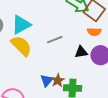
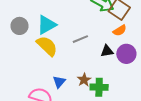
orange semicircle: (94, 32) -> (120, 30), turned -32
blue triangle: (47, 80) -> (59, 82), moved

